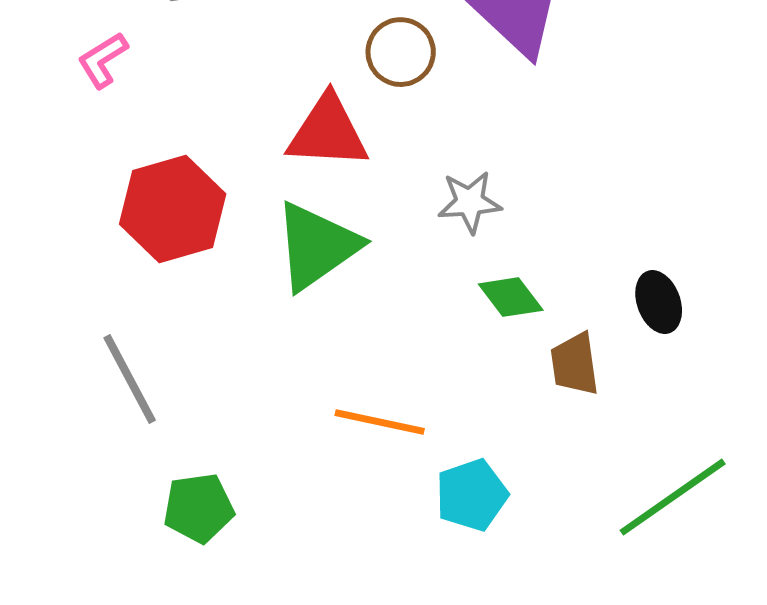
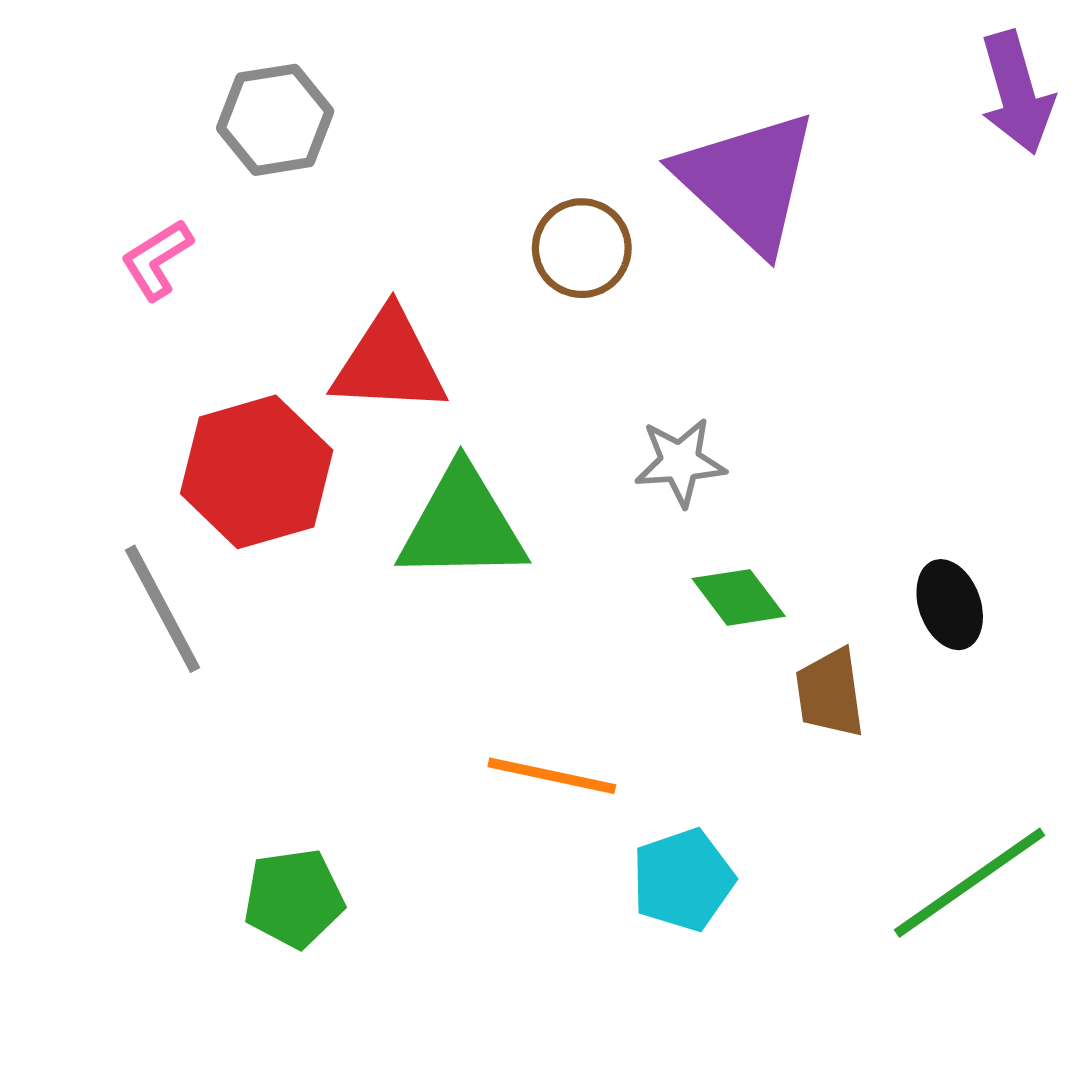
red triangle: (328, 132) -> (389, 362), moved
green triangle: (317, 246) -> (462, 525), turned 34
gray line: (130, 379) -> (163, 609), moved

